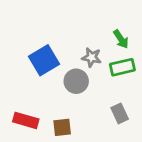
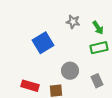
gray star: (92, 57) -> (73, 22), moved
gray circle: (76, 81) -> (70, 71), moved

